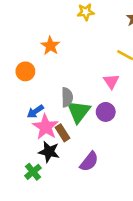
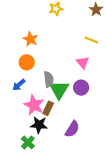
orange circle: (25, 71) -> (27, 62), moved
blue arrow: (35, 111) -> (19, 85), moved
brown rectangle: (62, 133) -> (48, 108), turned 64

